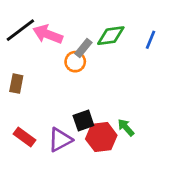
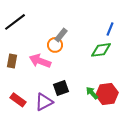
pink arrow: (48, 34) -> (40, 61), moved
green diamond: (111, 36) -> (101, 50), moved
red hexagon: (101, 137) -> (107, 94), moved

